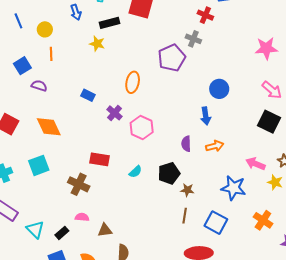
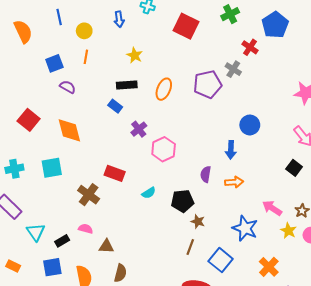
black rectangle: (110, 23) -> (127, 85), moved
orange ellipse: (133, 82) -> (164, 89), moved
black square: (269, 122) -> (294, 168), size x0.7

